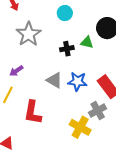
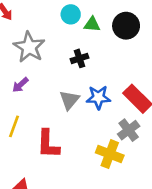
green triangle: (87, 42) -> (92, 24), moved
purple arrow: (16, 71) -> (20, 85), moved
gray triangle: (54, 80) -> (69, 100), turned 48

